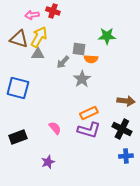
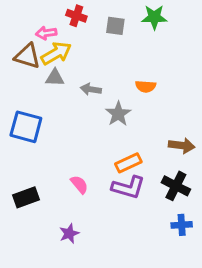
pink arrow: (32, 15) -> (46, 33), moved
green star: (107, 36) -> (154, 17), moved
yellow arrow: (39, 37) -> (56, 53), turned 30
gray square: (79, 49) -> (115, 26), moved
orange semicircle: (91, 59) -> (146, 86), moved
gray arrow: (63, 62) -> (91, 89), turned 56

